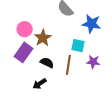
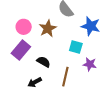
brown star: (43, 38) -> (48, 28), moved
brown line: (68, 65) -> (65, 77), moved

